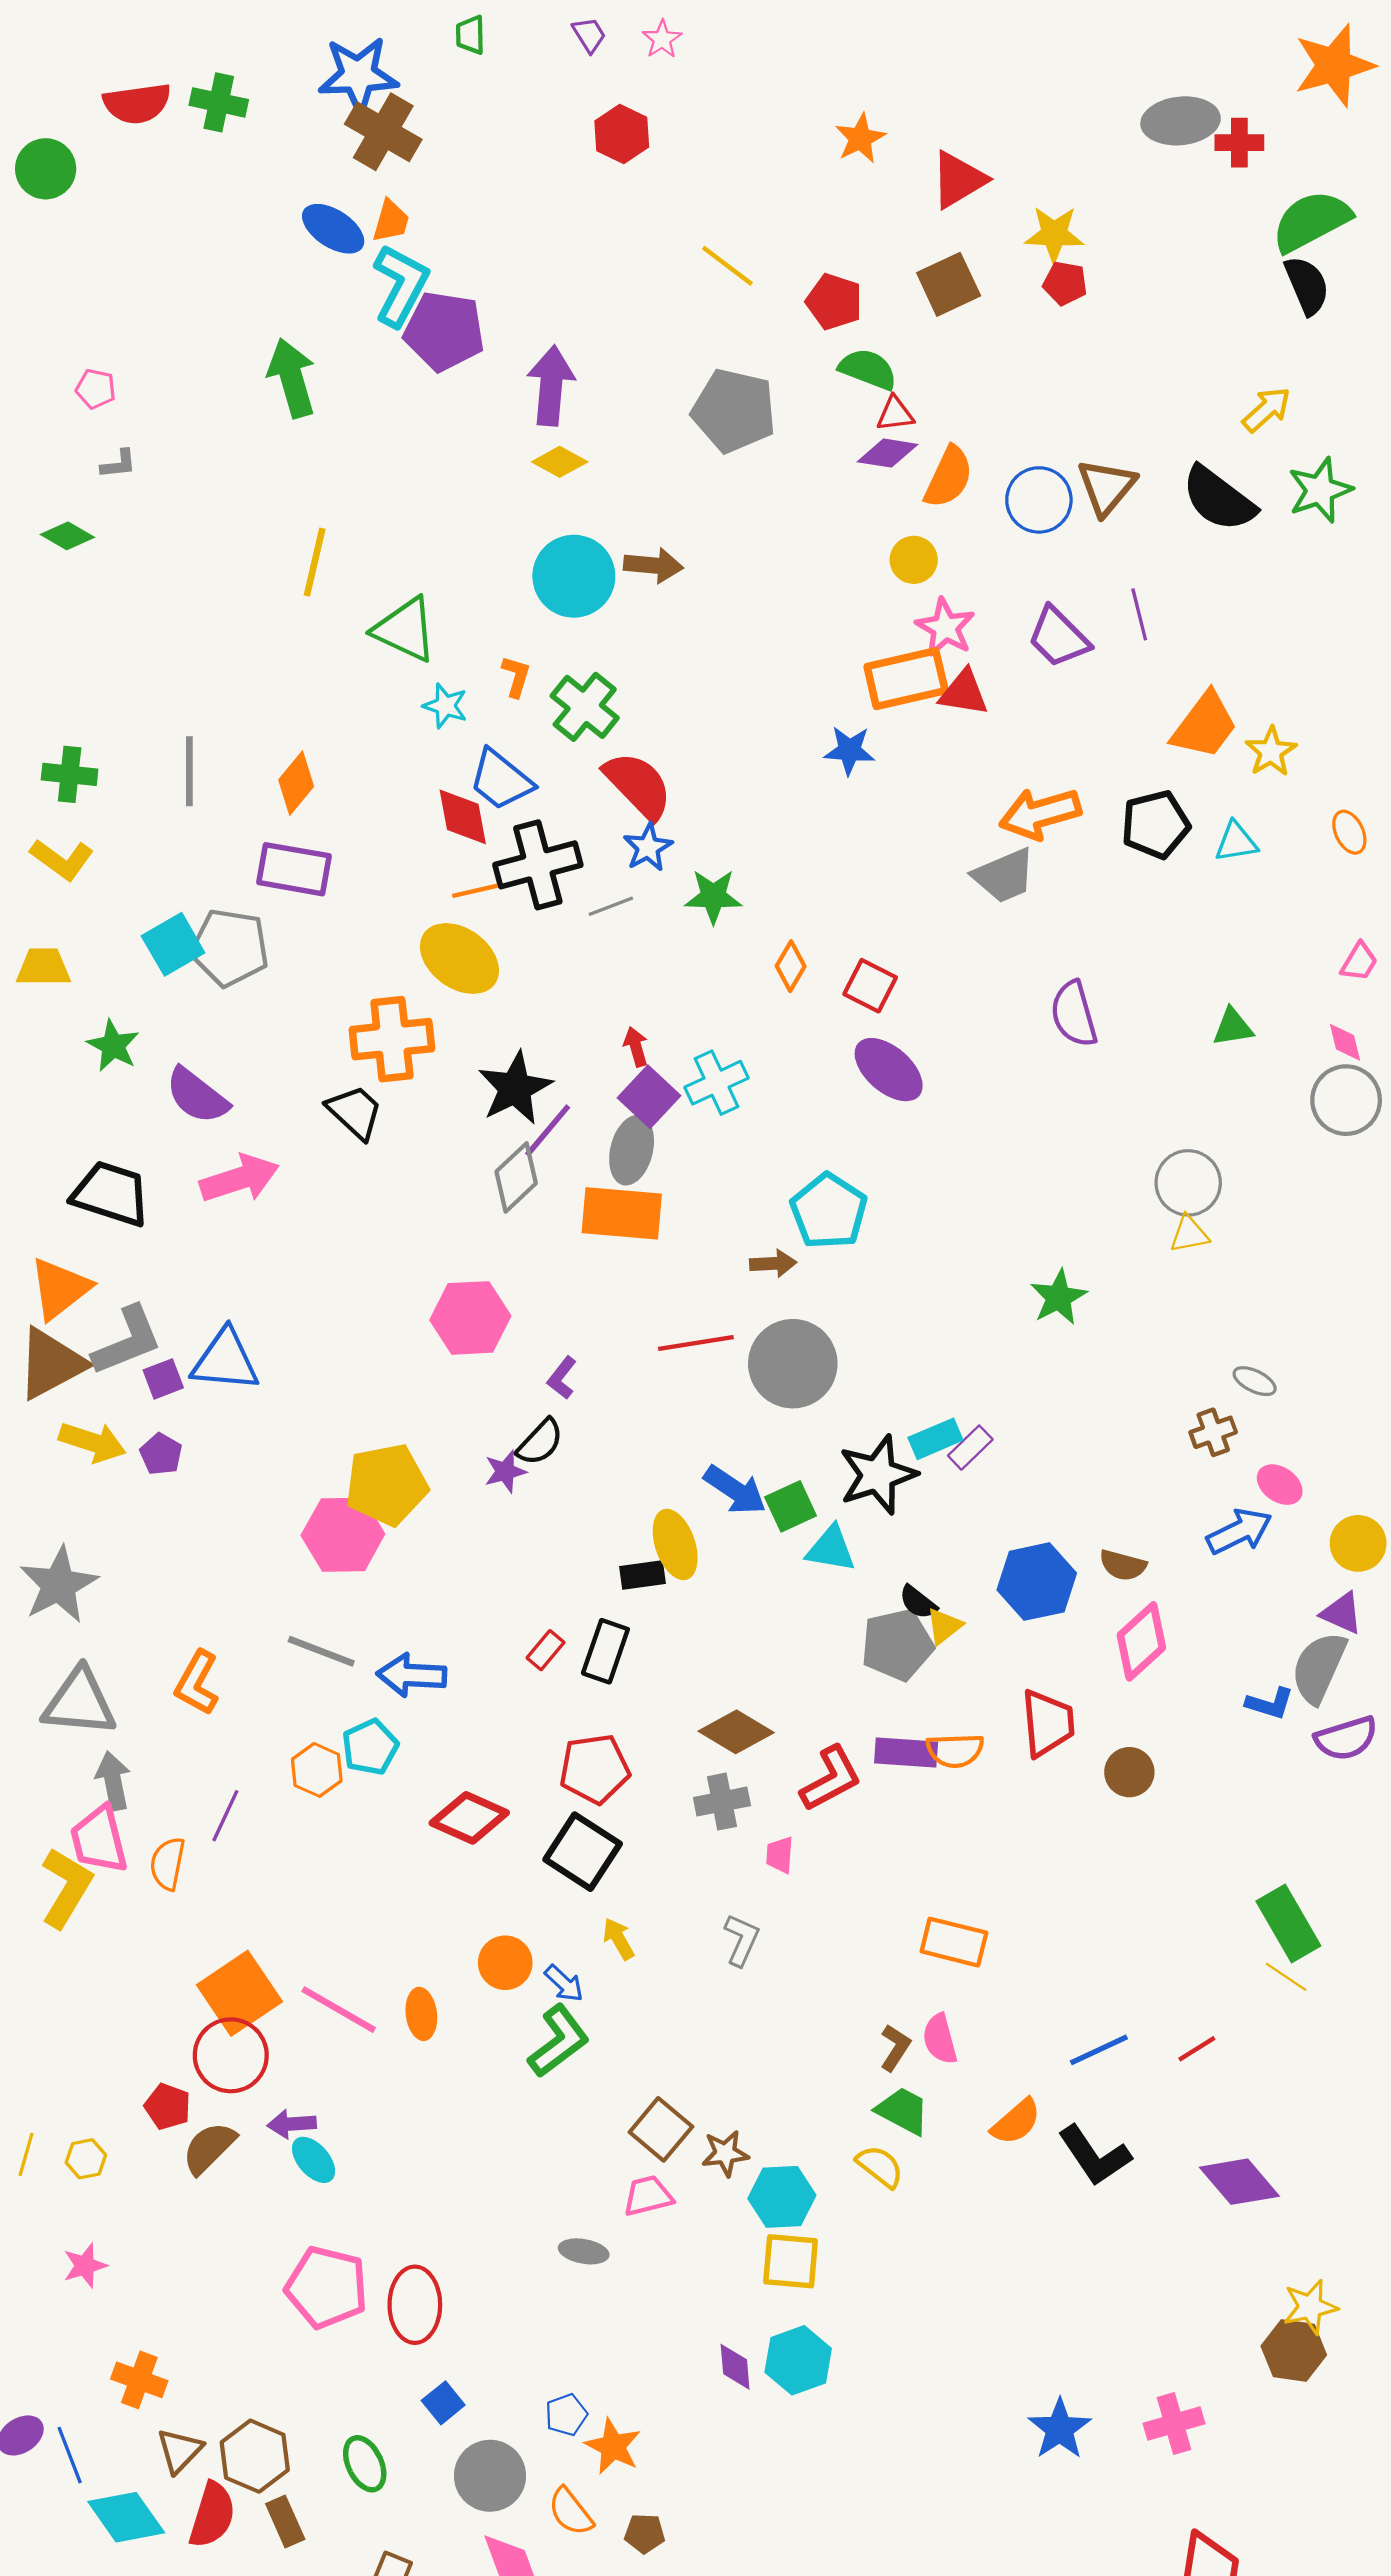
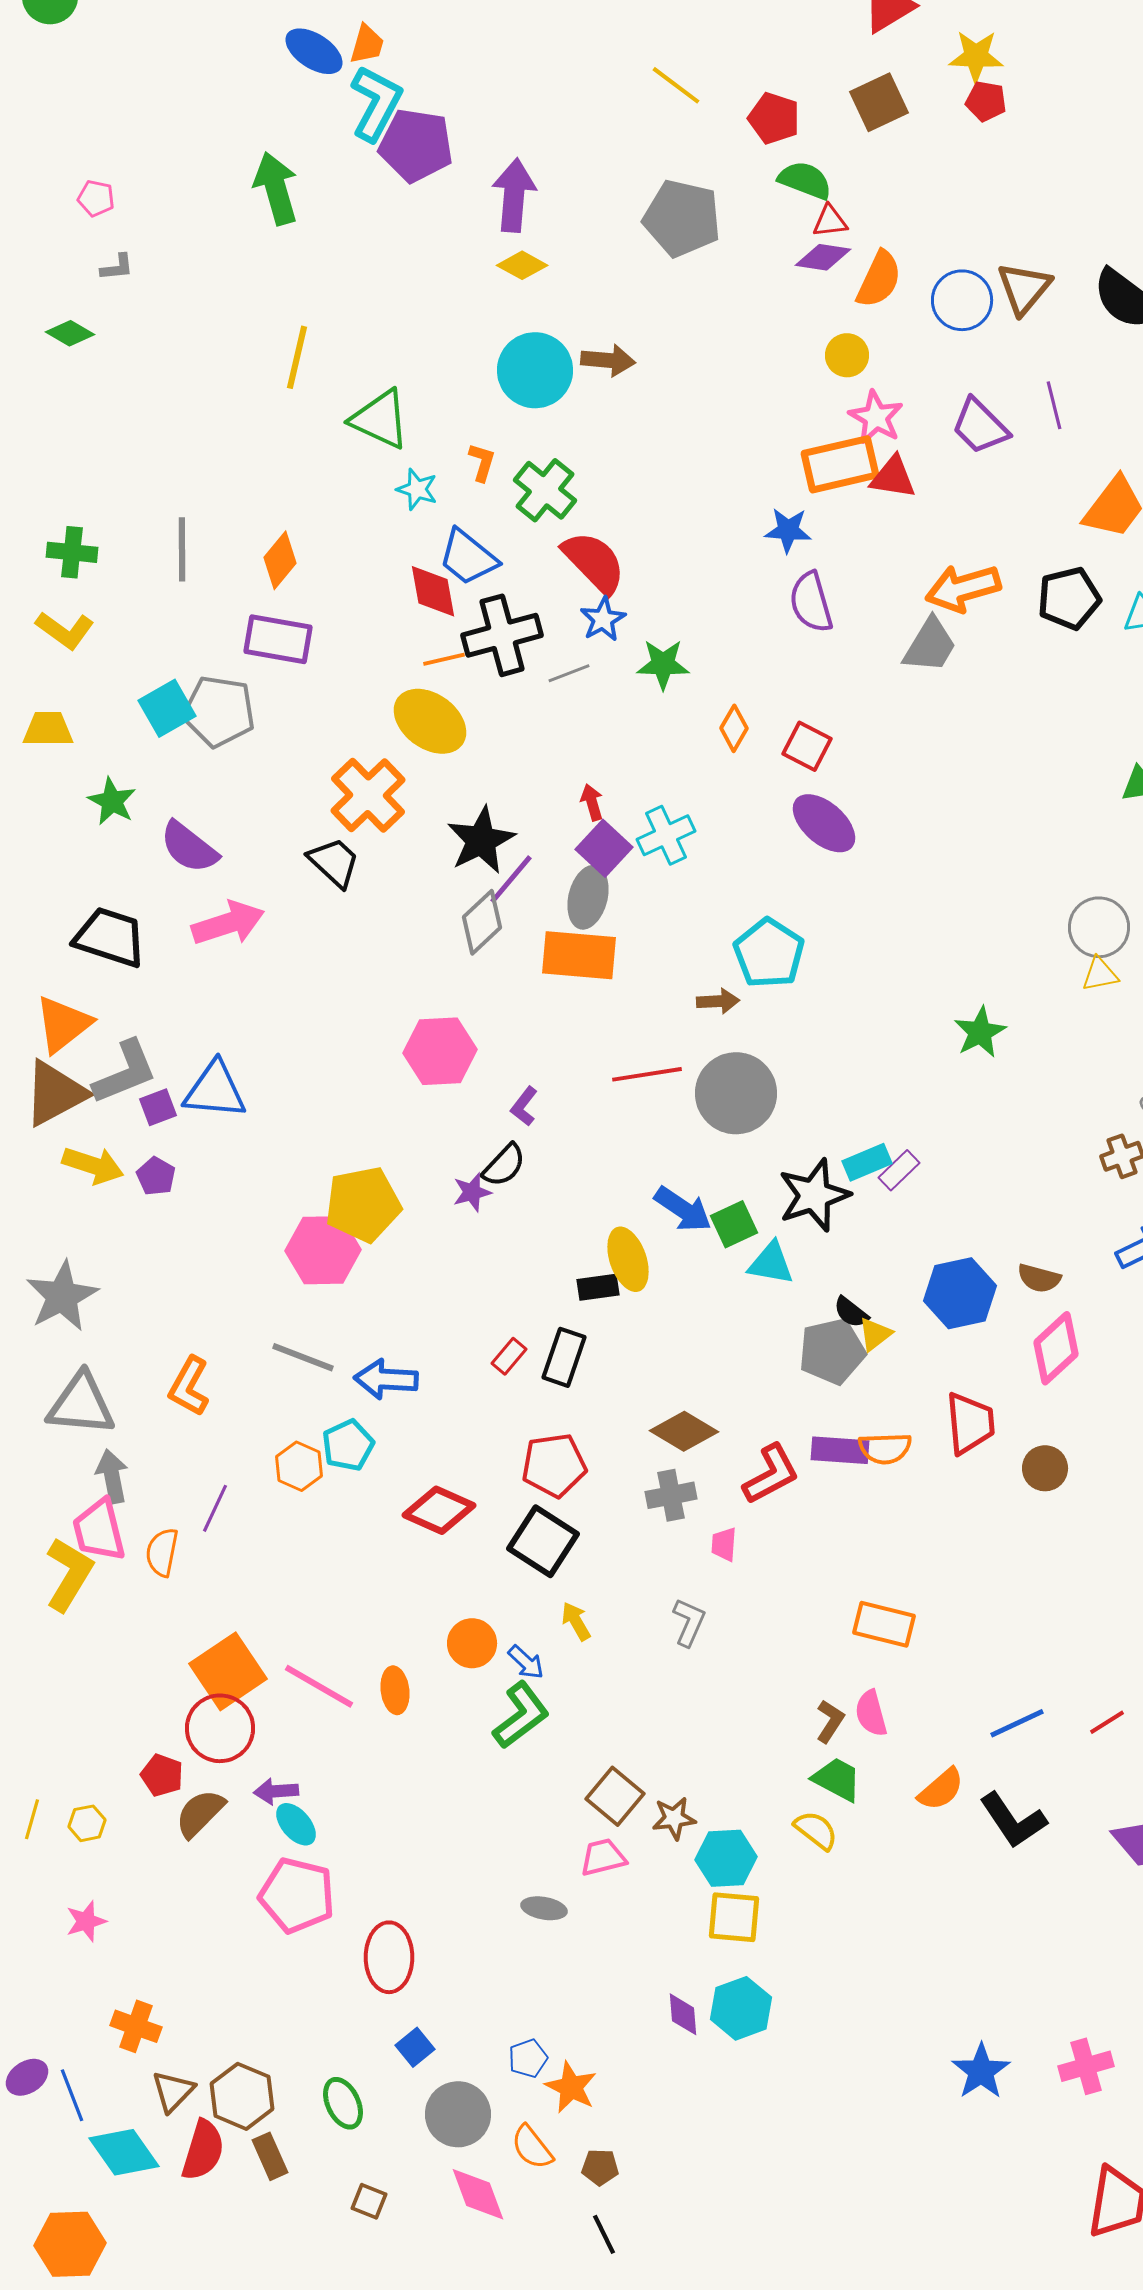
gray trapezoid: (1004, 876) -> (930, 645), turned -36
purple semicircle: (1074, 1014) -> (811, 602), moved
orange cross: (392, 1039) -> (368, 795), turned -38
pink pentagon: (327, 2287) -> (297, 1895), moved

